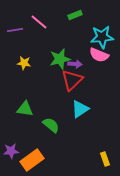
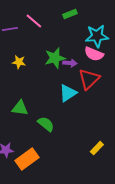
red triangle: (72, 80) -> (89, 79), moved
cyan triangle: (80, 109) -> (68, 93), moved
yellow rectangle: (105, 159) -> (97, 148), moved, turned 64

